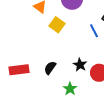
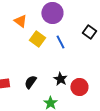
blue line: (94, 31) -> (60, 42), moved

